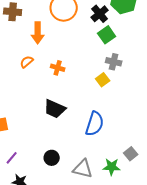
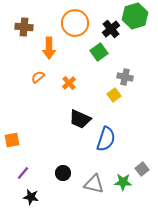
green square: (107, 35) -> (99, 52), moved
orange cross: (58, 68) -> (69, 83), turned 32
black trapezoid: (55, 109) -> (80, 119), moved

